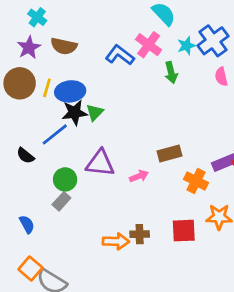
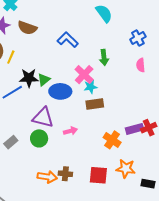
blue cross: (213, 41) -> (138, 38), size x0.7
pink cross: (149, 45) -> (84, 75), moved
cyan star: (186, 46) -> (91, 87), moved
blue ellipse: (70, 91) -> (60, 91), moved
brown rectangle: (169, 154) -> (95, 104), moved
green circle: (65, 179) -> (39, 138), moved

